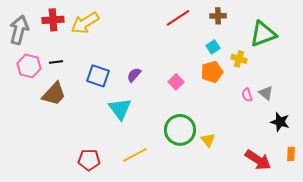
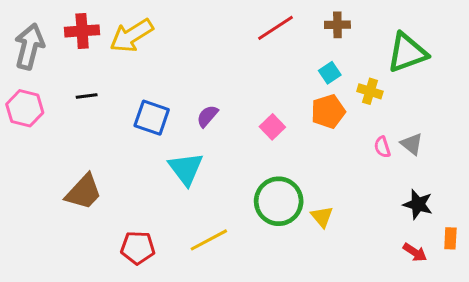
pink hexagon: (29, 66) -> (25, 108), moved
brown trapezoid: (54, 94) -> (84, 192), moved
black star: (280, 122) -> (418, 204), moved
red arrow: (258, 160) -> (415, 252), moved, size x0.6

